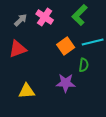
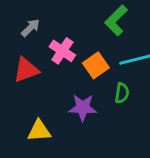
pink cross: (45, 17) -> (62, 51), moved
purple star: (66, 83) -> (83, 108), moved

